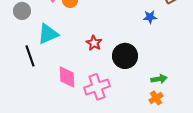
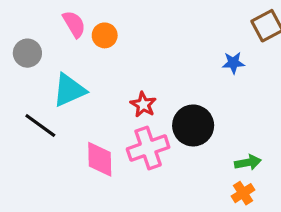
black line: (30, 56) -> (40, 125), turned -35
pink cross: (97, 87) -> (148, 148), moved

